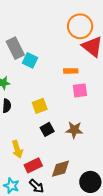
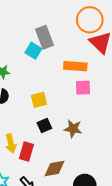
gray rectangle: (15, 48) -> (44, 37), moved
orange rectangle: (71, 71) -> (75, 66), size x1.5
red rectangle: (33, 165) -> (26, 151), moved, turned -54

